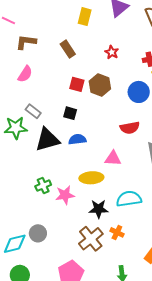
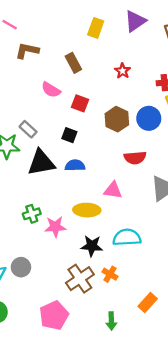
pink semicircle: (25, 74) -> (51, 90), moved, turned 84
brown hexagon: (100, 85) -> (117, 119), moved

